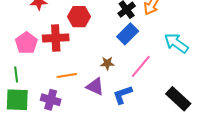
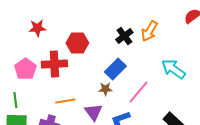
blue rectangle: (128, 34) -> (115, 69), moved
purple triangle: (95, 87) -> (93, 112), turned 30

